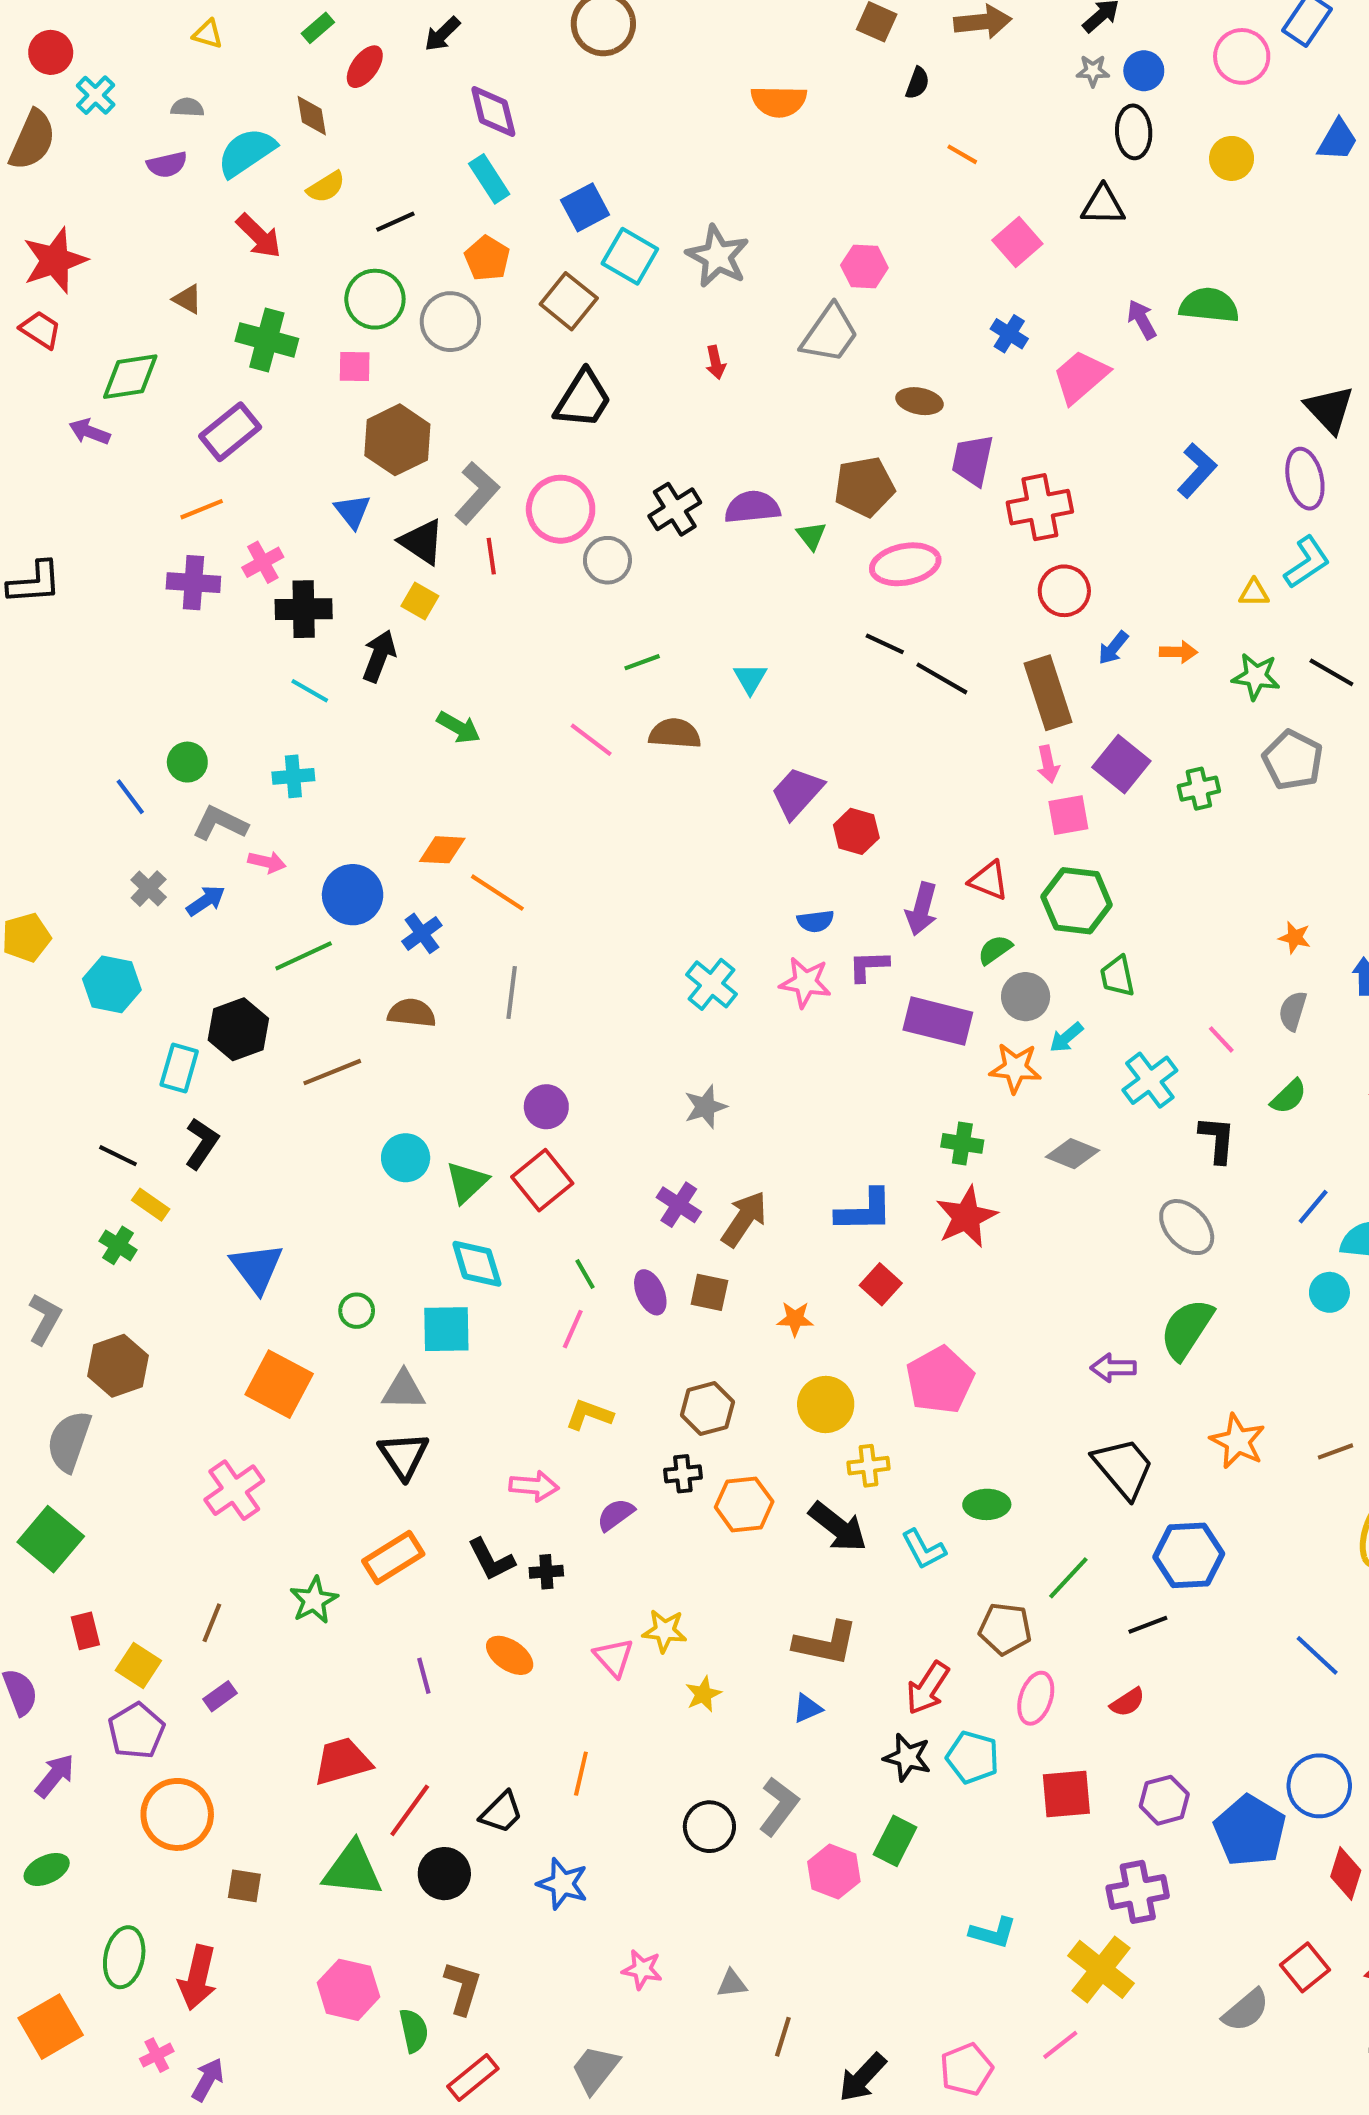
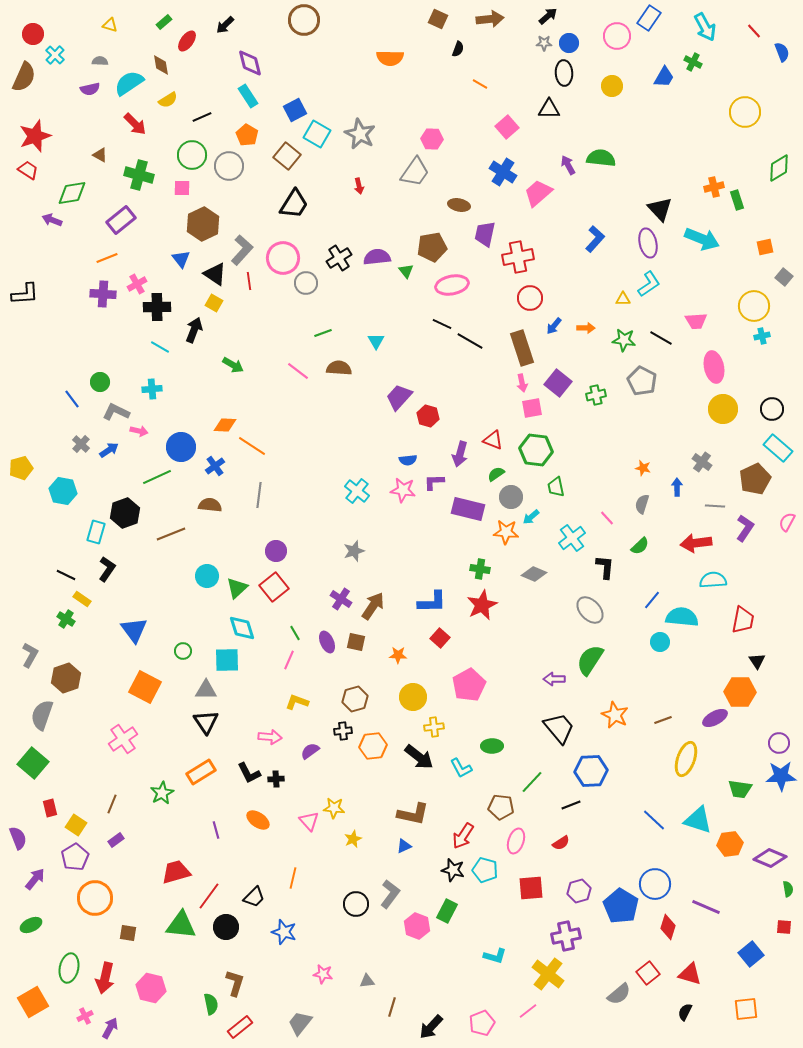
blue cross: (1009, 334) -> (503, 172), size x1.5
pink hexagon: (348, 1990) -> (151, 988), moved

